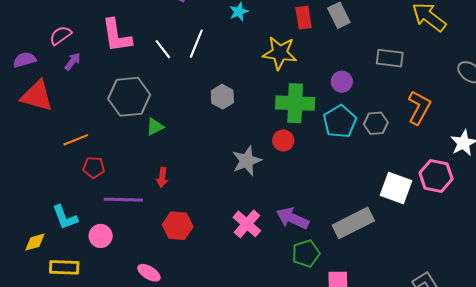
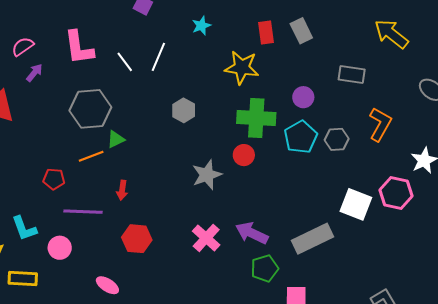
orange line: (76, 140) -> (91, 156), moved

